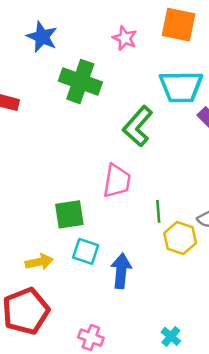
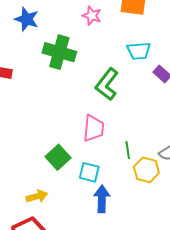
cyan trapezoid: (181, 87) -> (139, 51), size x0.7
green square: (69, 214) -> (58, 157), turned -30
cyan square: (86, 251) -> (89, 172), moved

